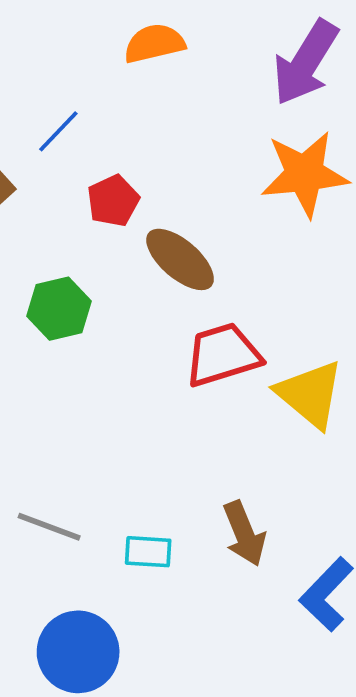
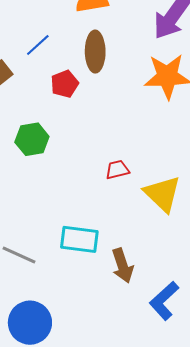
brown ellipse: (180, 259) -> (95, 52), moved, turned 45
red trapezoid: (223, 355) -> (117, 170), size x0.6
cyan rectangle: (148, 552) -> (79, 239), moved, size x1.5

